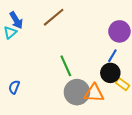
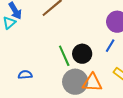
black circle: (110, 73) -> (82, 54), moved
blue semicircle: (14, 87) -> (25, 75), moved, turned 64

